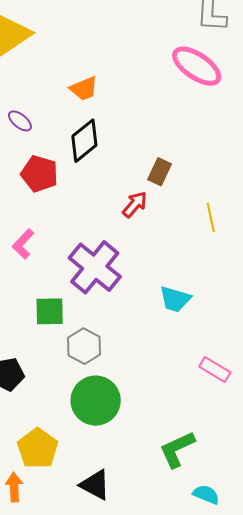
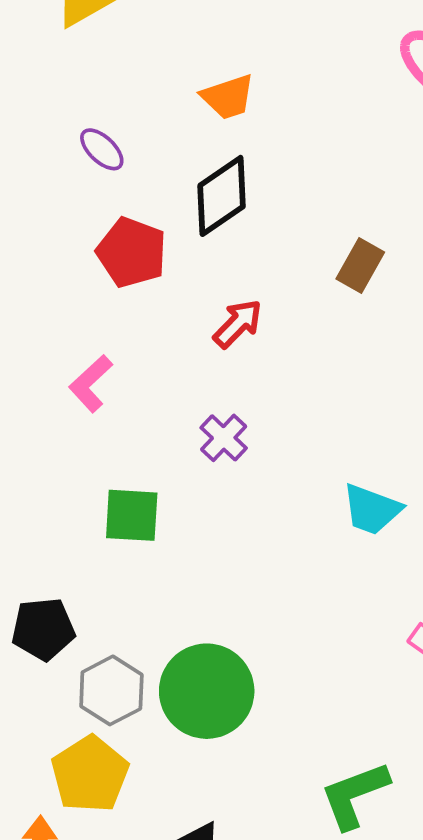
red arrow: (135, 205) -> (238, 324), moved
purple cross: (95, 267) -> (224, 438), size x0.5
gray hexagon: (84, 346) -> (111, 690), moved

